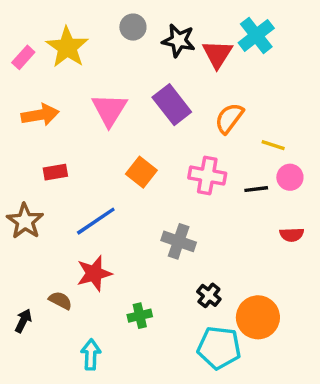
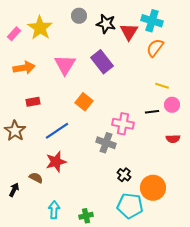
cyan cross: (256, 35) -> (152, 21), turned -35
orange semicircle: (229, 118) -> (155, 48), moved
pink cross: (207, 176) -> (123, 124), moved
green cross: (140, 316) -> (86, 216), moved

